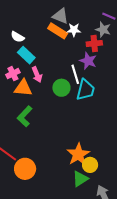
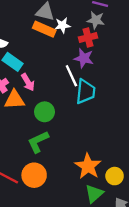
green circle: (61, 88) -> (44, 112), moved
green L-shape: (25, 116) -> (38, 142), moved, turned 30
yellow circle: (90, 165) -> (115, 176), moved
orange circle: (25, 169) -> (34, 175), moved

